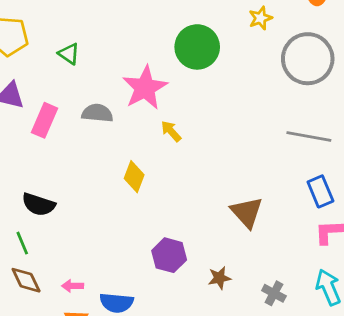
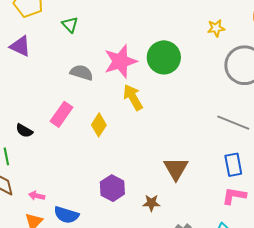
green circle: (197, 47) -> (164, 57), moved
pink rectangle: (44, 120) -> (62, 114), moved
yellow arrow: (171, 131) -> (133, 97), size x1.5
black semicircle: (39, 205) -> (24, 131), size x0.7
brown star: (219, 278) -> (151, 203), moved

